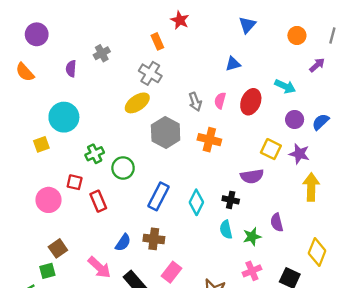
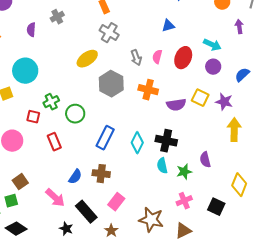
purple arrow: (317, 65) -> (239, 27), turned -56
gray cross: (150, 73) -> (109, 33), moved
purple circle: (295, 119) -> (213, 67), moved
purple semicircle: (252, 176) -> (176, 105), moved
red square: (75, 182) -> (33, 117), moved
black cross: (231, 200) -> (166, 141), size x1.5

